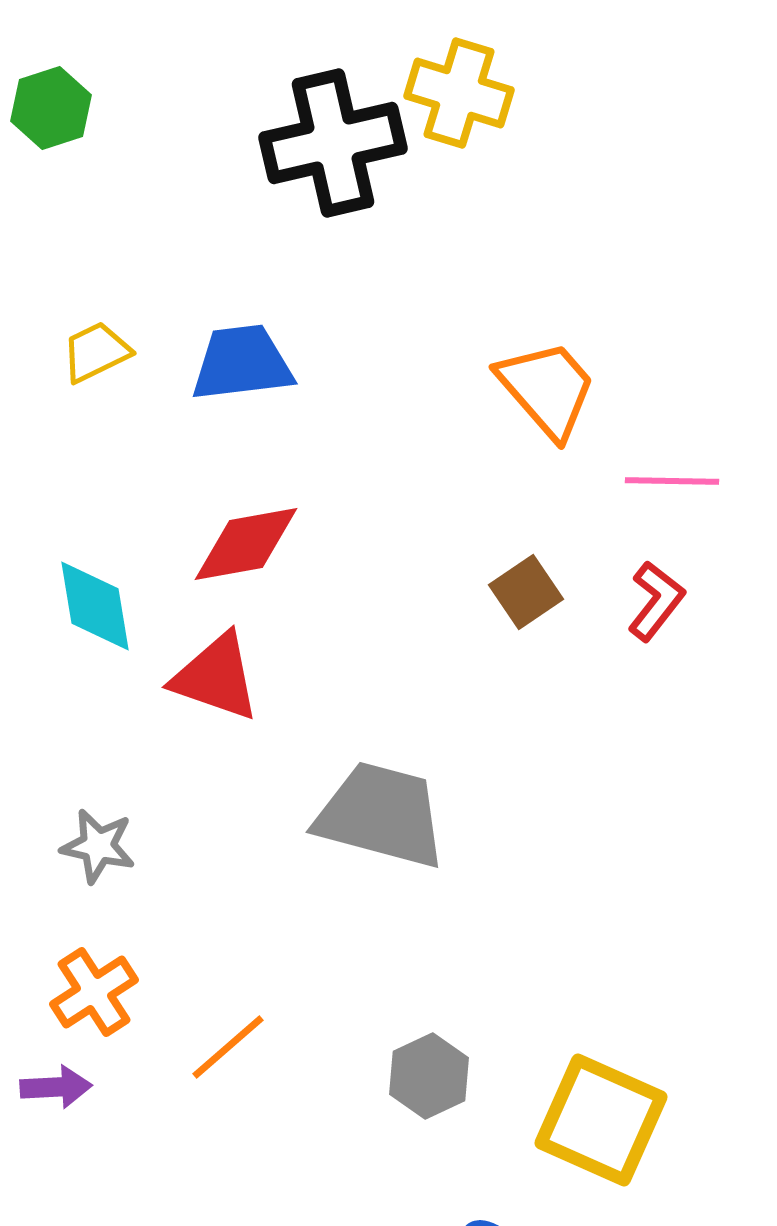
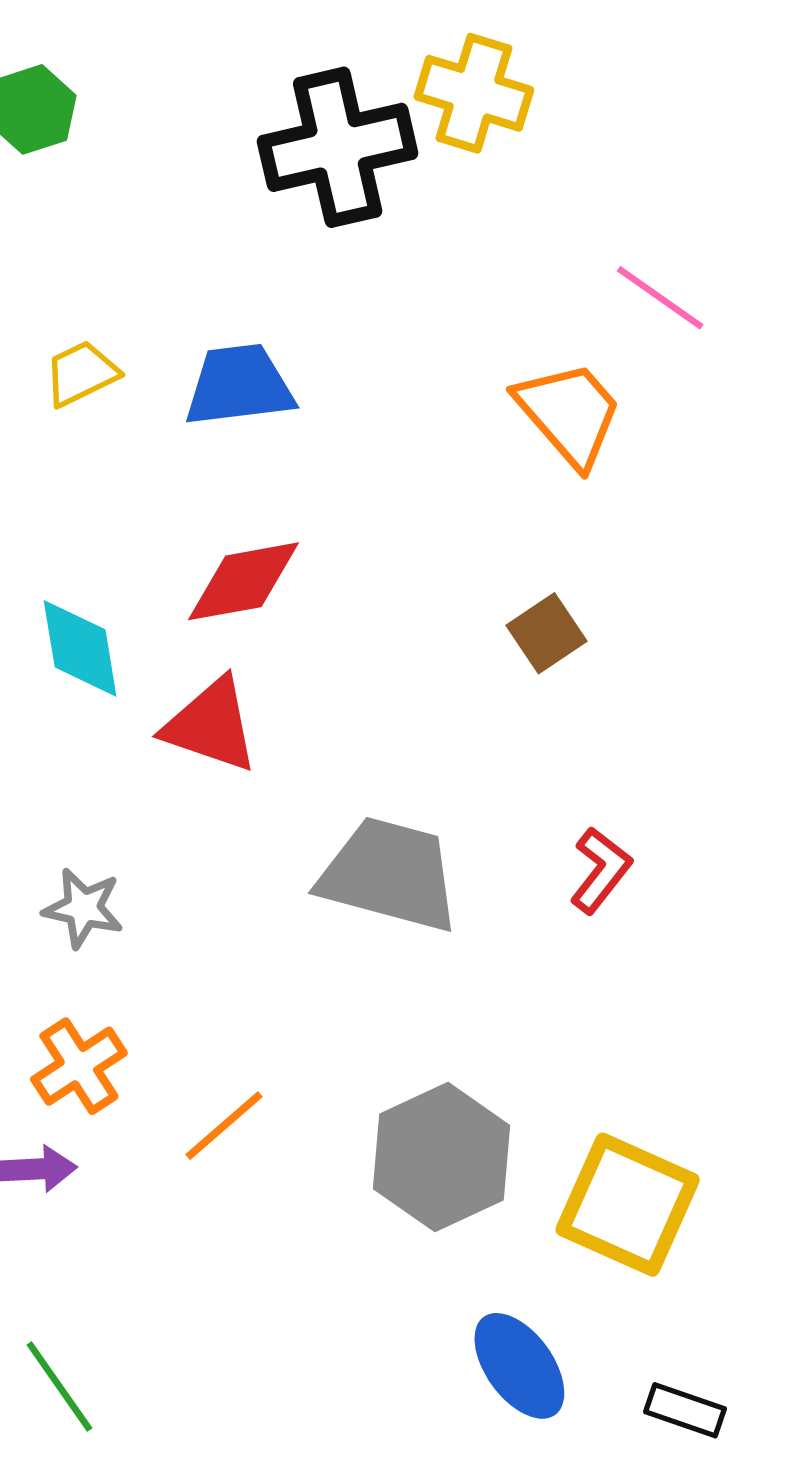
pink line: (672, 481) -> (660, 298), moved, turned 34
red L-shape: (656, 601) -> (601, 870), moved
gray hexagon: (429, 1076) -> (441, 1157), size x1.6

